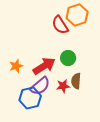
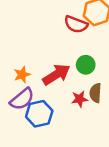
red semicircle: (60, 25) -> (76, 24), turned -36
purple semicircle: (40, 86) -> (22, 99), moved

